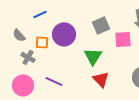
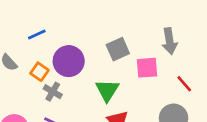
orange square: (42, 42) -> (39, 72), turned 32
gray cross: (28, 57) -> (53, 92), moved

